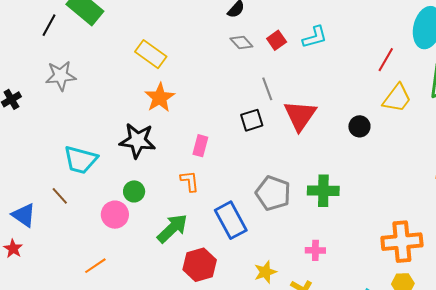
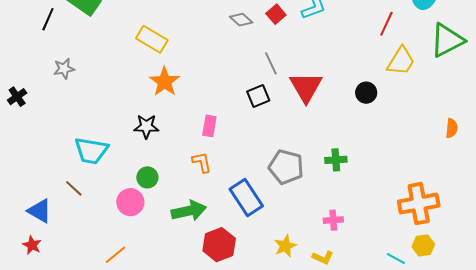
gray star: (61, 76) -> (64, 69), size x0.7
black star: (138, 141) -> (146, 126), size x0.7
green cross: (323, 191) -> (336, 160), size x0.7
green arrow: (172, 228) -> (189, 211), turned 36

